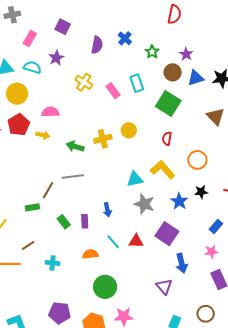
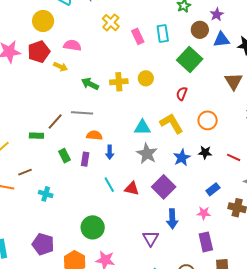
orange semicircle: (90, 254) -> (94, 135), moved

